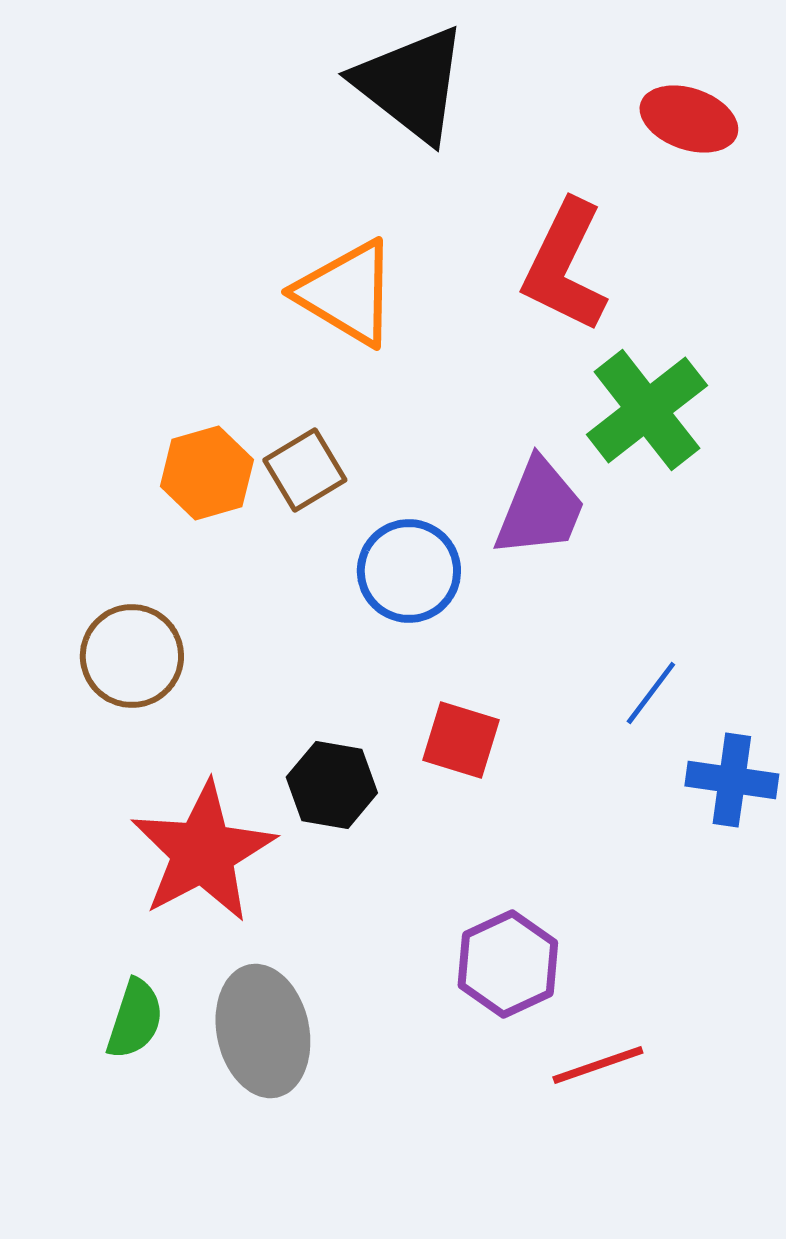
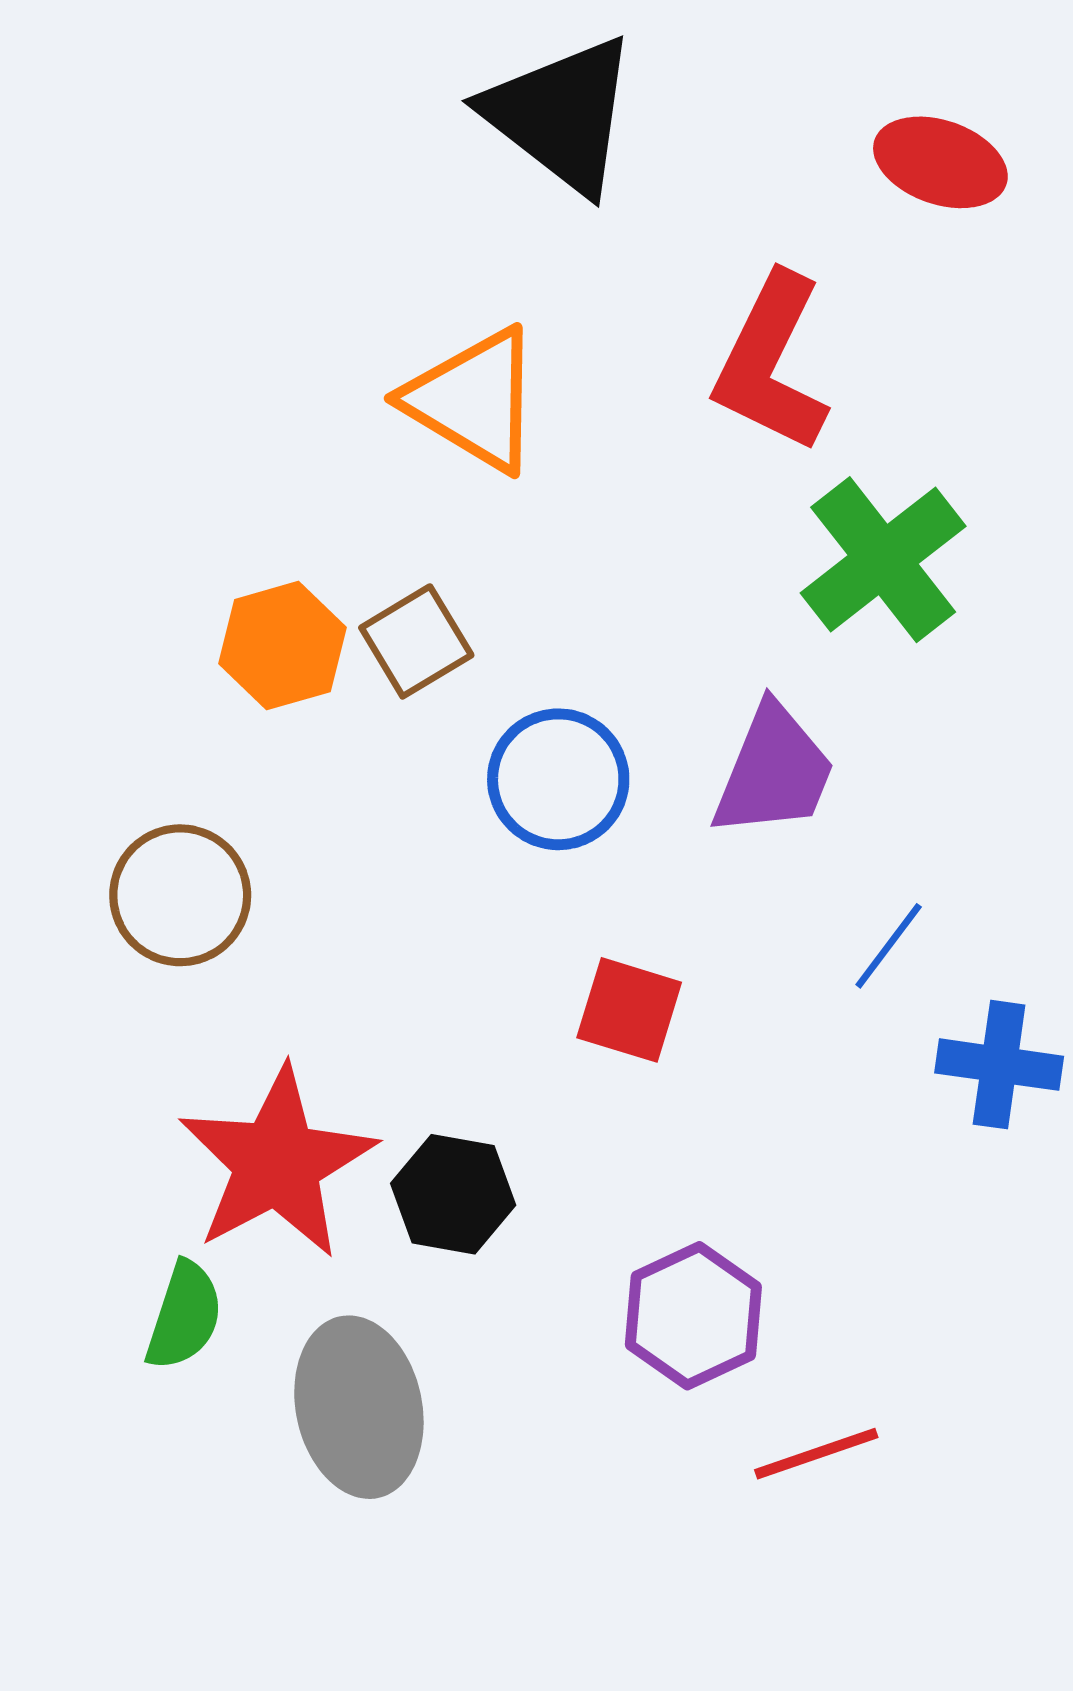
purple trapezoid: (540, 508) -> (774, 771), moved
black hexagon: (332, 785) -> (453, 1194), moved
green semicircle: (135, 1019) -> (184, 1316), moved

